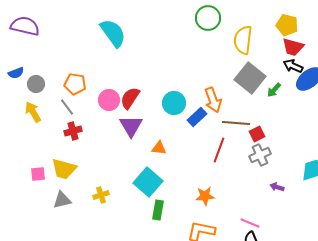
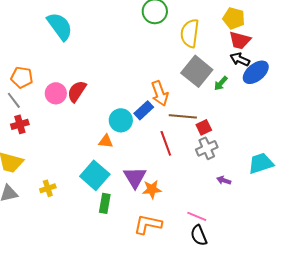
cyan circle: (174, 103) -> (121, 120), moved
purple triangle: (131, 126) -> (135, 177), moved
red line: (219, 150) -> (166, 143), turned -40

